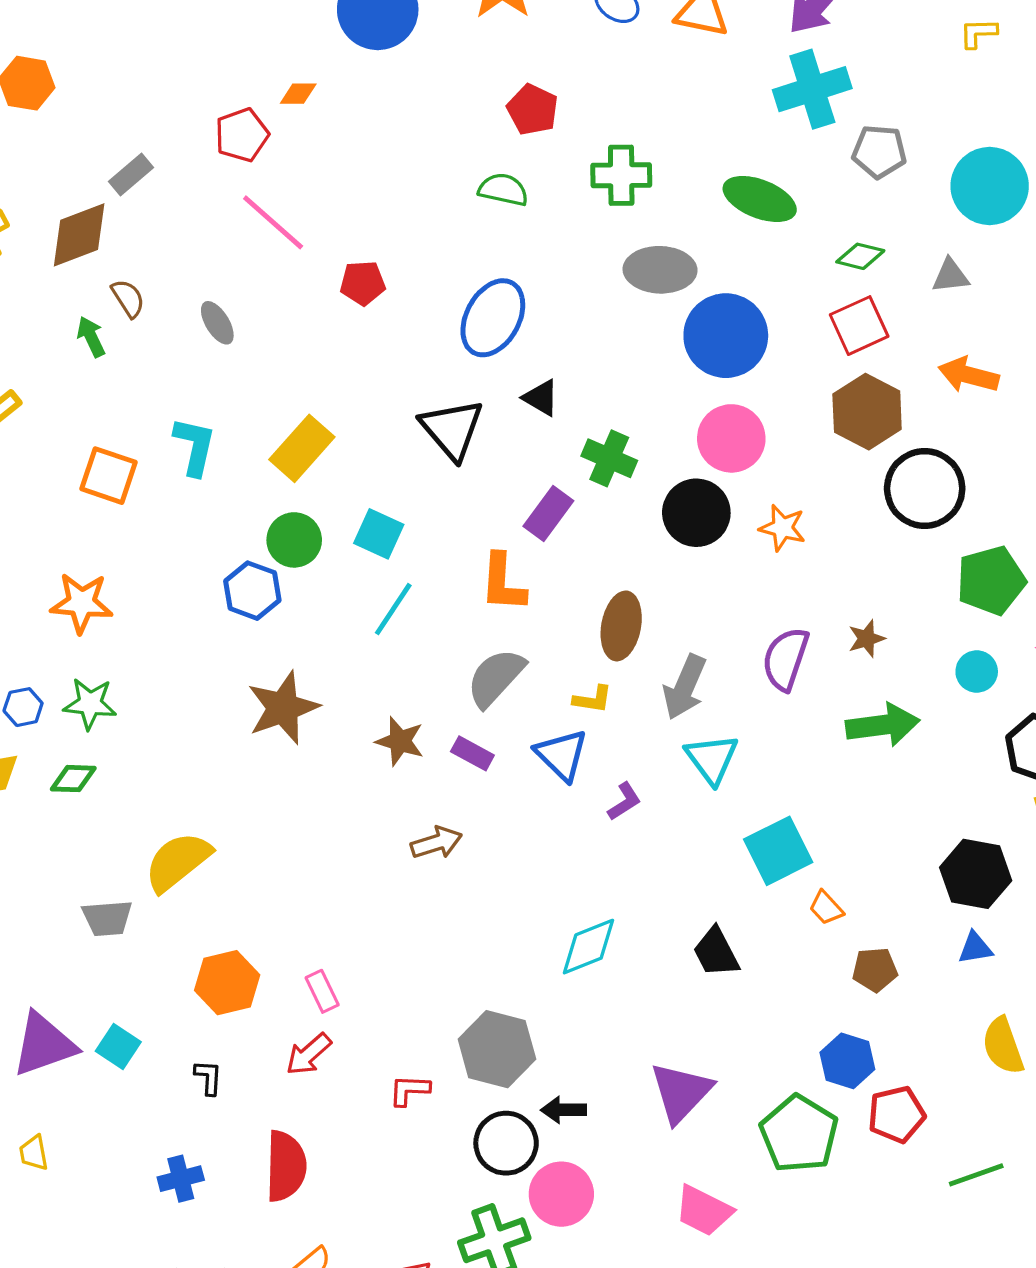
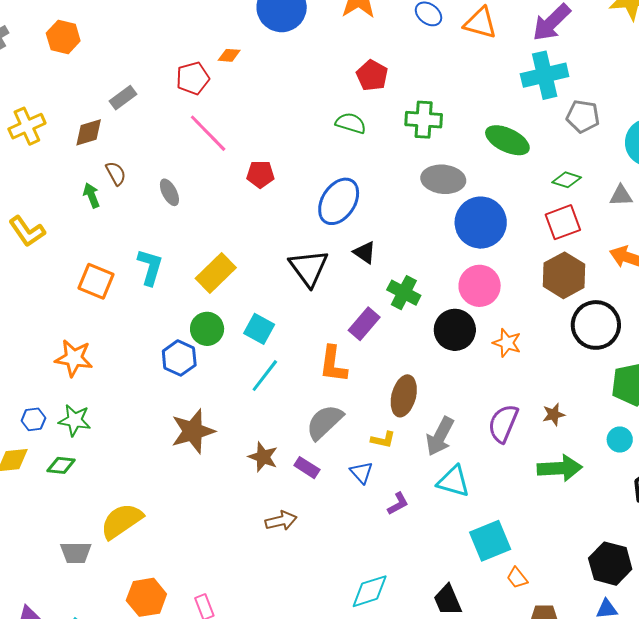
brown diamond: (79, 235) -> (89, 132), size x0.7
blue triangle: (561, 755) -> (361, 472), size x0.7
cyan triangle: (712, 759) -> (453, 481), turned -42

